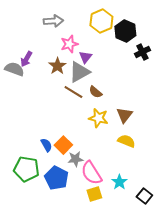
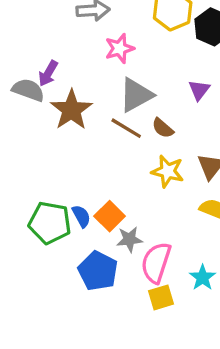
purple triangle: (85, 57) -> (199, 90), moved
brown star: (57, 66) -> (71, 110), moved, size x1.4
green pentagon: (26, 169) -> (50, 223), moved
pink semicircle: (91, 173) -> (156, 263), turned 50

